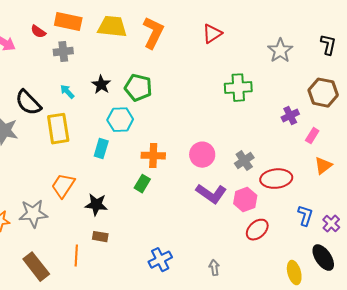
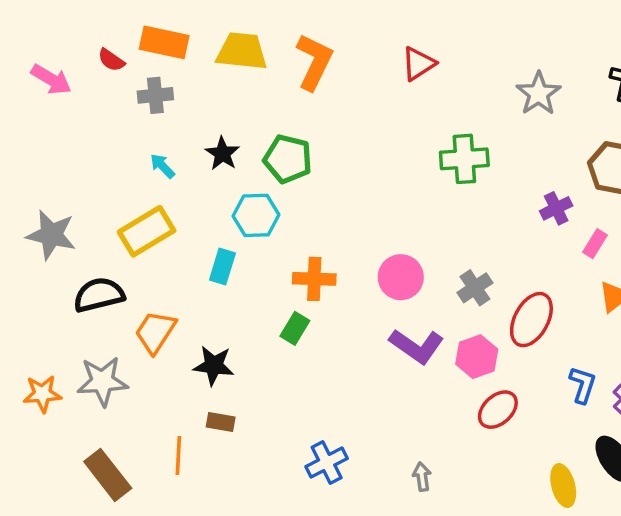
black semicircle: (28, 103) -> (99, 295), moved, turned 120
yellow rectangle: (58, 129) -> (147, 231), turned 68
red ellipse: (276, 179) -> (531, 320), turned -56

